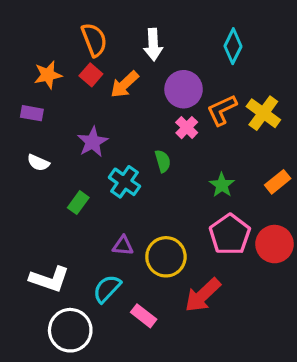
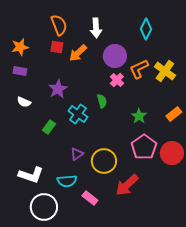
orange star: (48, 75) -> (20, 47), moved
red square: (91, 75) -> (57, 47), turned -32
purple triangle: (123, 246) -> (77, 154), turned -40
cyan semicircle: (107, 289) -> (67, 181), turned -138

